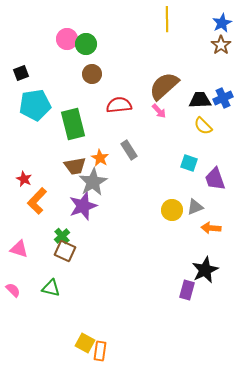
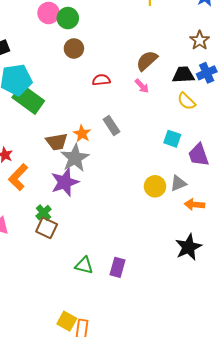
brown star: (221, 45) -> (200, 40), moved
brown semicircle: (164, 86) -> (147, 61), size x0.7
red semicircle: (119, 105) -> (101, 80), size x0.7
green rectangle: (73, 124) -> (28, 99), moved, turned -40
green triangle: (51, 288) -> (84, 265), moved
purple rectangle: (187, 290) -> (117, 267), moved

